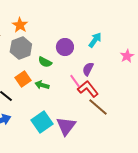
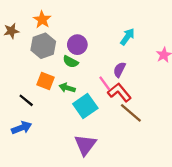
purple circle: (65, 47) -> (77, 45), moved
orange square: (23, 79) -> (46, 81), turned -35
cyan square: (42, 122) -> (85, 106), moved
purple triangle: (66, 126) -> (85, 145), moved

